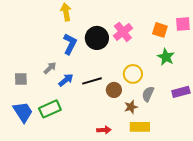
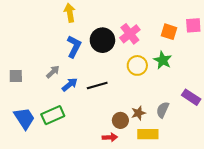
green star: (166, 57) -> (163, 60), moved
yellow circle: (133, 74) -> (137, 65), moved
gray square: (21, 79) -> (16, 76), moved
brown circle: (114, 90) -> (120, 120), moved
purple rectangle: (181, 92) -> (191, 97), turned 48
gray semicircle: (148, 94) -> (163, 110), moved

